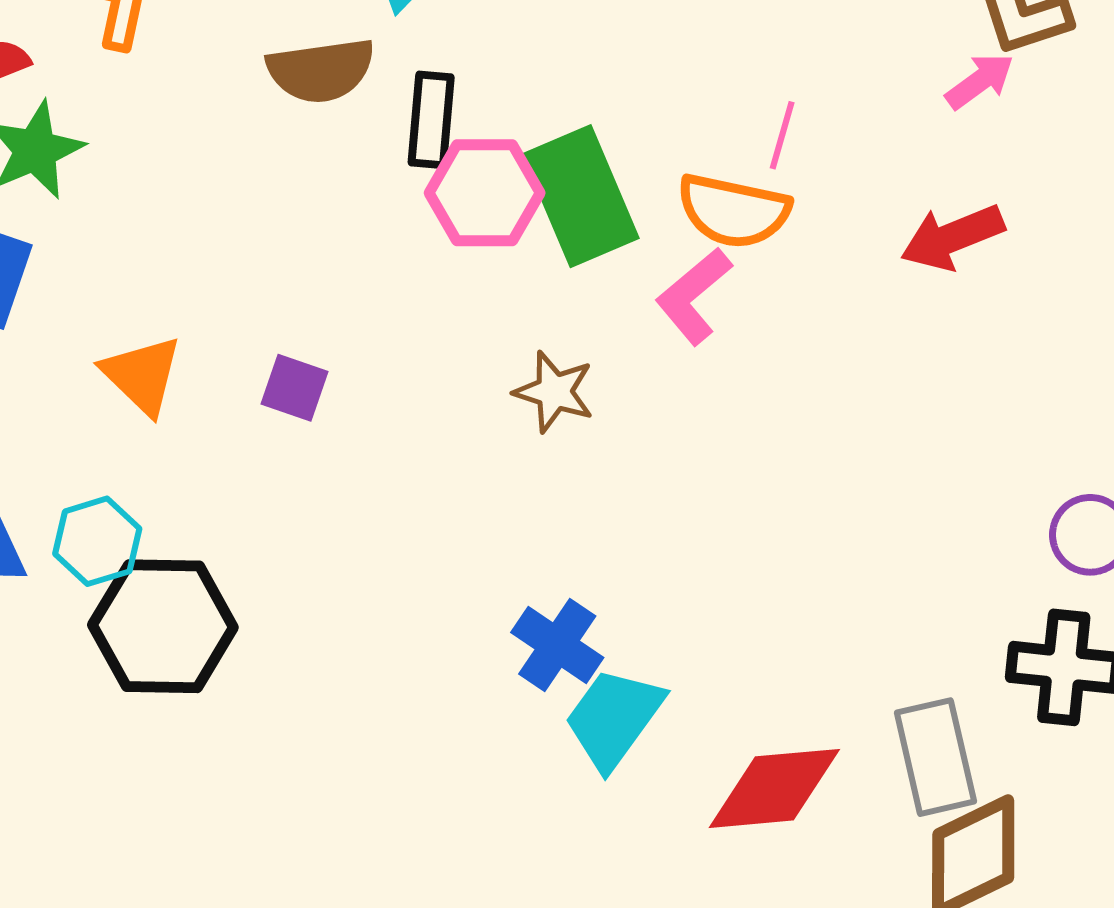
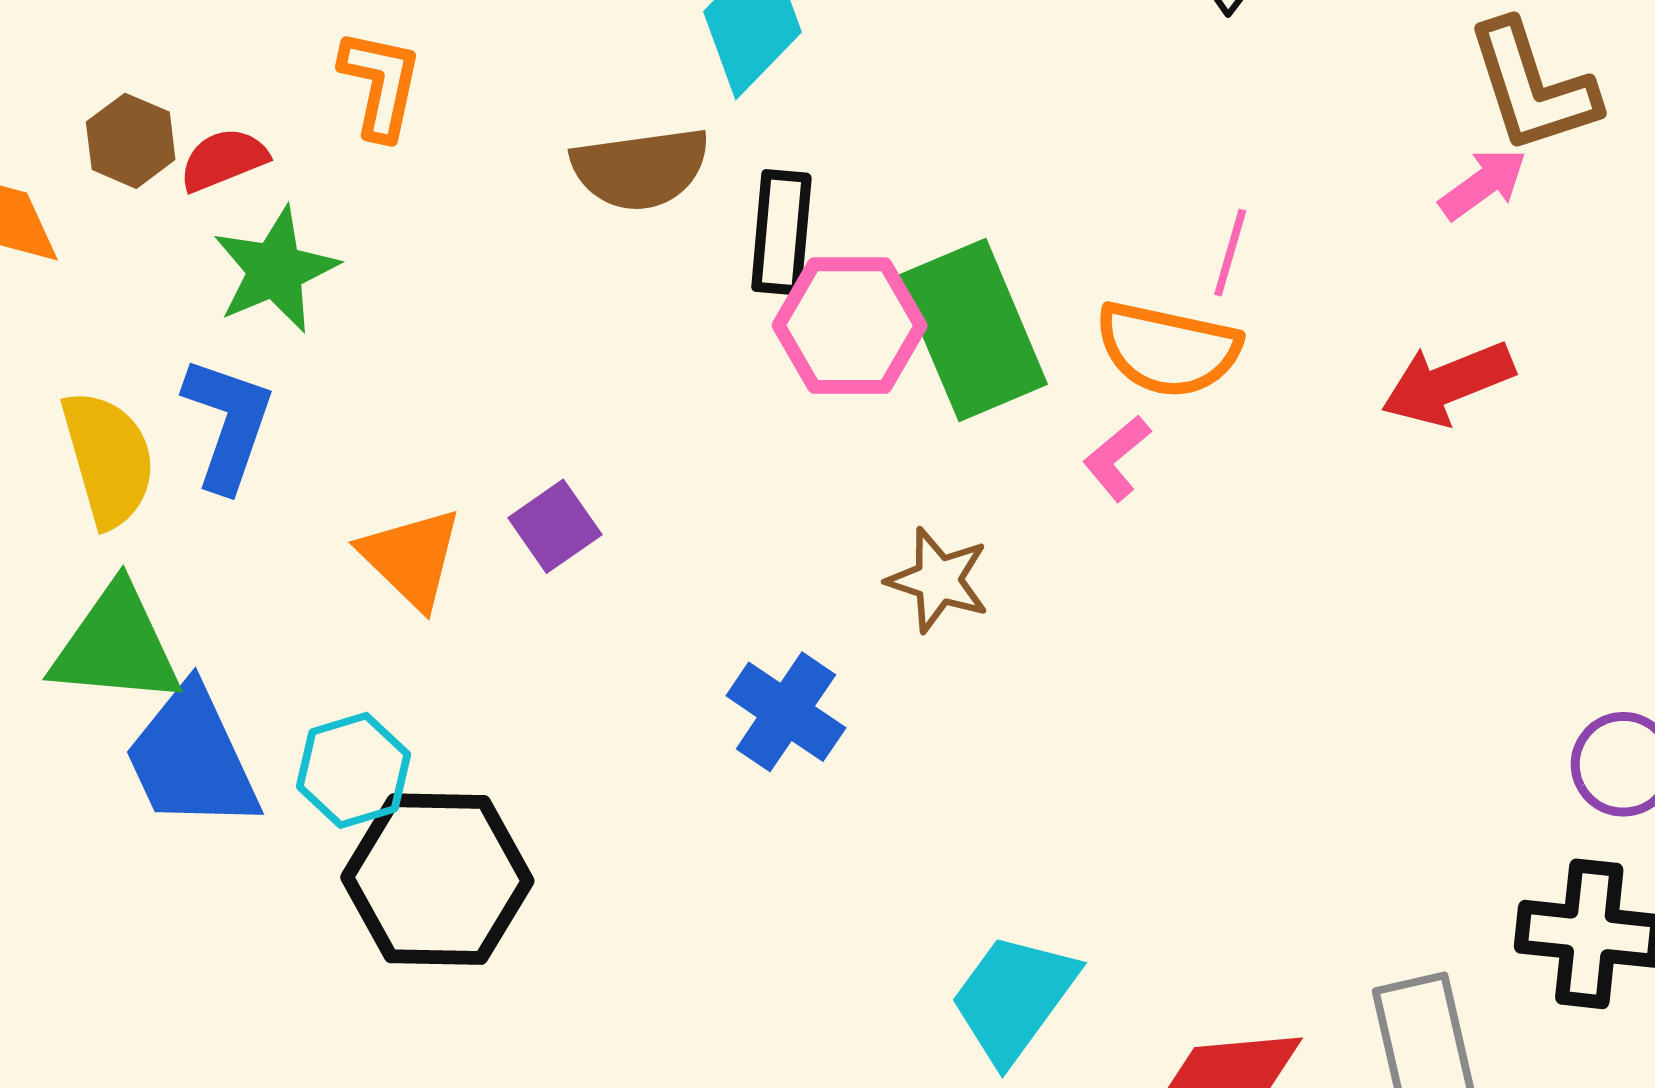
pink L-shape: (694, 296) -> (1117, 458), size x0.7
purple square: (295, 388) -> (555, 526), moved, turned 36
blue cross: (557, 645) -> (786, 712), moved

